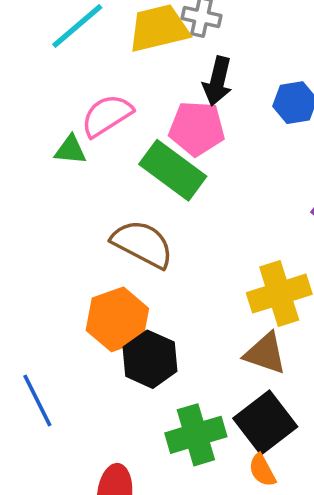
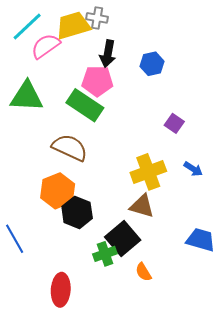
pink semicircle: (107, 115) -> (46, 46), moved
green triangle: (70, 150) -> (27, 96), size x1.8
black square: (265, 422) -> (123, 238), moved
green cross: (196, 435) -> (105, 254), size x0.7

